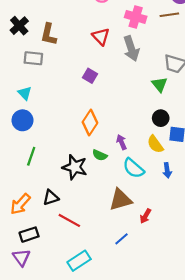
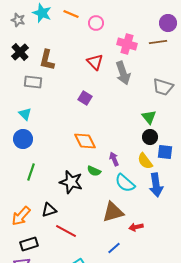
green triangle: (160, 84) -> (149, 117), moved
orange diamond: (90, 122) -> (85, 141), turned -60
blue arrow: (167, 170) -> (156, 185), size x1.6
red arrow: (145, 216) -> (136, 227), turned 48

